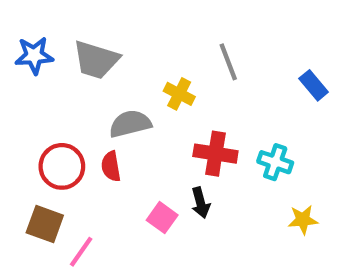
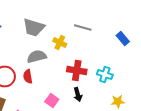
gray trapezoid: (96, 60) -> (34, 28), moved
gray line: (228, 62) -> (83, 28), turned -54
black arrow: (201, 203) -> (78, 94), moved

